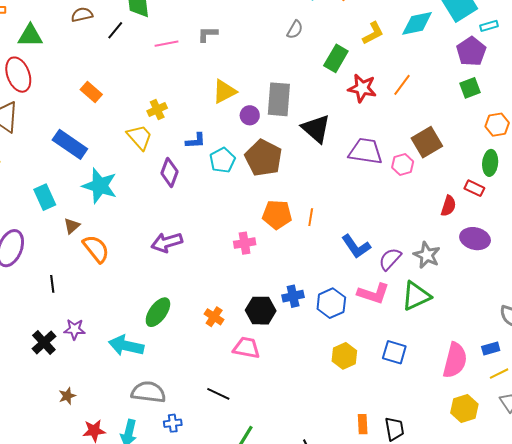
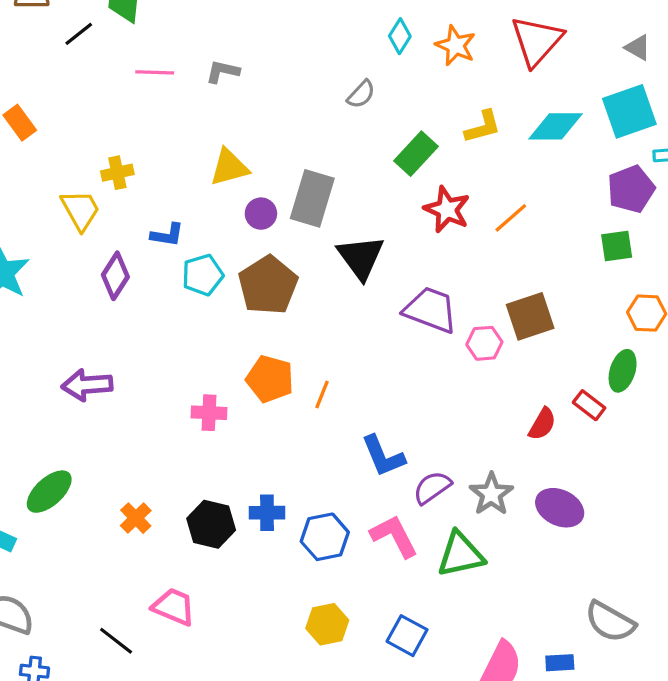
purple ellipse: (475, 239) -> (560, 508), moved
pink L-shape: (373, 294) -> (394, 536), turned -148
pink trapezoid: (246, 348) -> (174, 607), moved

